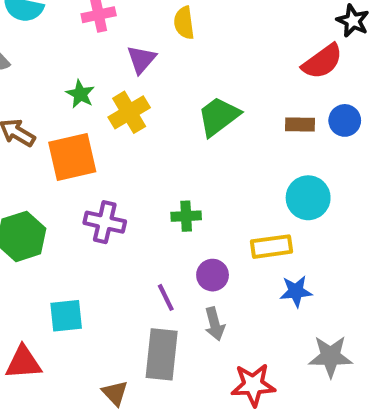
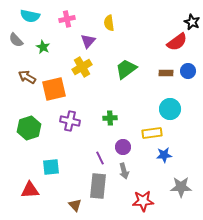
green star: (80, 94) -> (43, 47), moved

